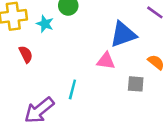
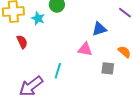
blue triangle: (123, 34) -> (99, 29), size x0.7

